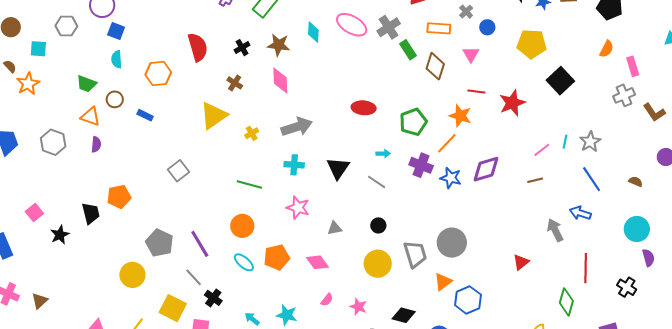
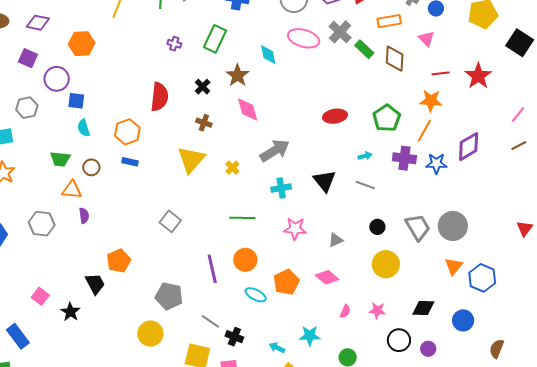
brown star: (279, 45) -> (237, 75), turned -30
red semicircle: (198, 47) -> (159, 97), turned 36
blue rectangle: (145, 115) -> (130, 162), moved
purple line: (200, 244) -> (212, 269), moved, turned 32
gray trapezoid: (415, 254) -> (418, 227), moved

